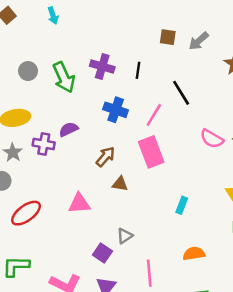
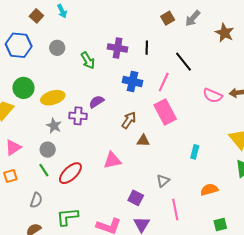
cyan arrow: (53, 16) -> (62, 11), moved
brown square: (168, 37) -> (168, 18), turned -32
gray circle: (28, 71) -> (57, 48), moved
green arrow: (64, 77) -> (88, 60), size x0.7
gray triangle: (125, 236) -> (163, 181), moved

